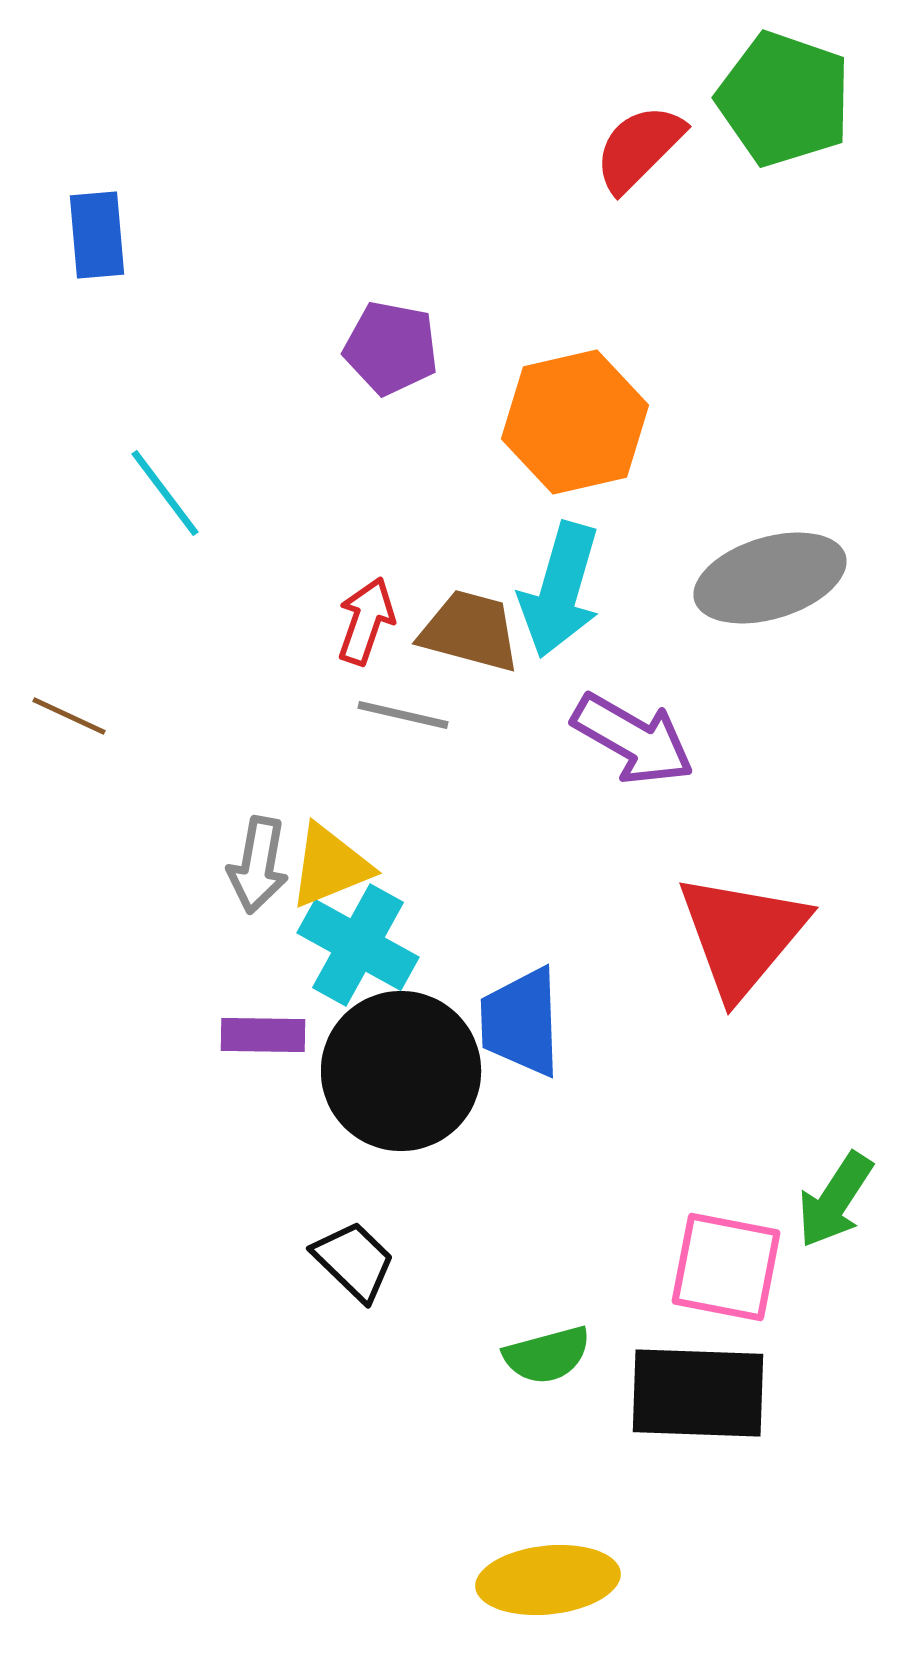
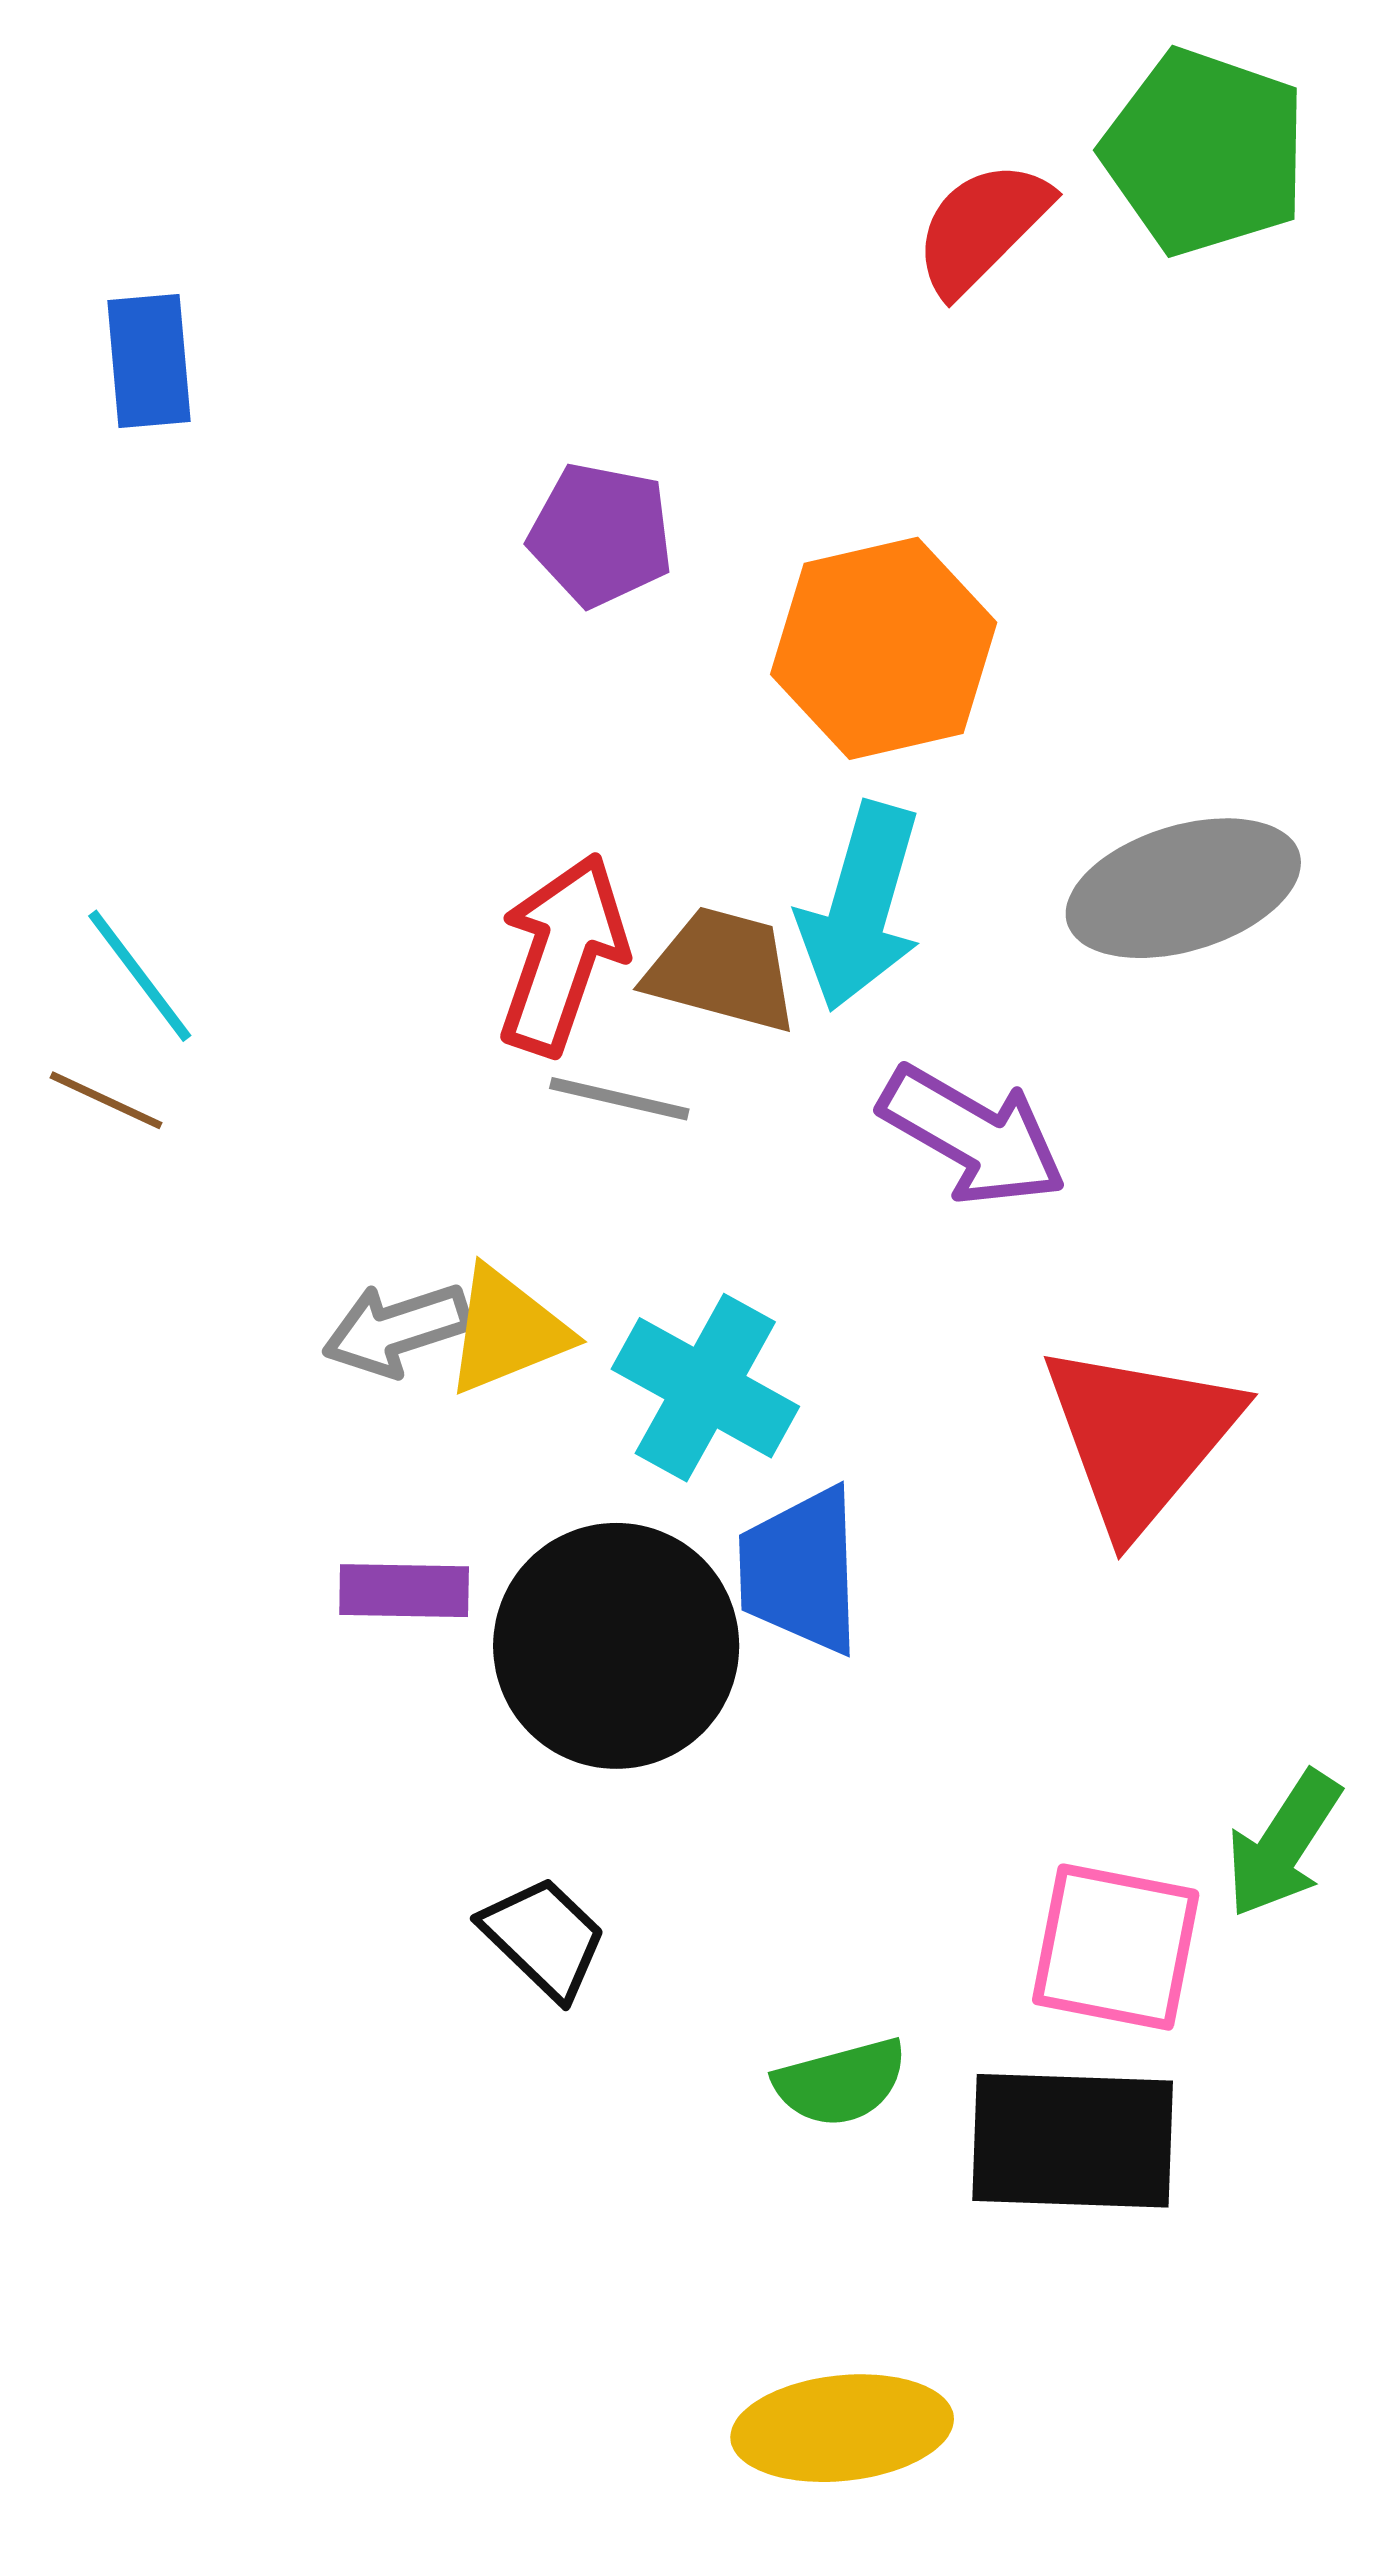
cyan line: (165, 493) -> (140, 976), moved
red arrow: (366, 621) -> (562, 954), size x1.5
gray arrow: (258, 865) -> (396, 1329), turned 62
cyan cross: (358, 945) -> (705, 1388), moved

